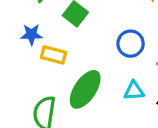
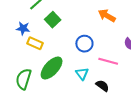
cyan triangle: (134, 91) -> (82, 74), turned 48

